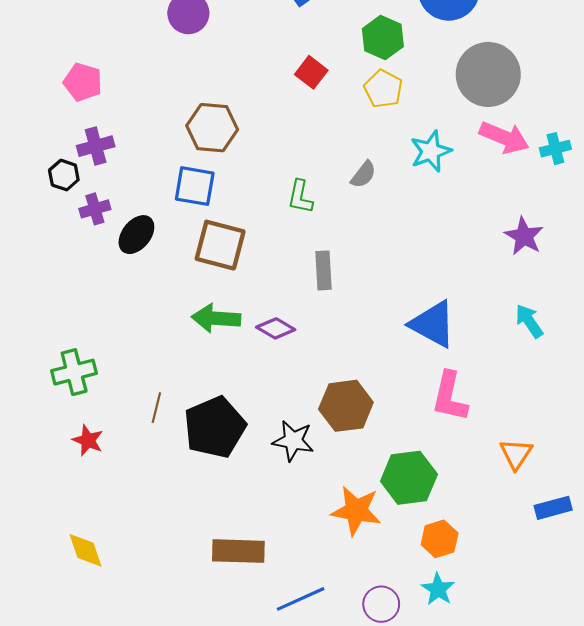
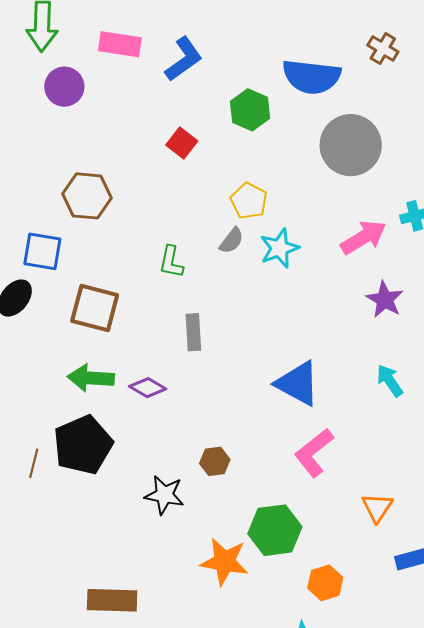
yellow pentagon: (383, 89) -> (249, 201), moved
pink arrow: (504, 137) -> (364, 237), moved, turned -54
cyan star: (431, 151) -> (279, 248), moved
blue square: (195, 186) -> (42, 251), moved
pink L-shape: (450, 397) -> (314, 453), turned 39
brown hexagon: (346, 406) -> (215, 461), size x0.6
black pentagon: (215, 427) -> (83, 445), moved
orange hexagon: (440, 539) -> (325, 583), moved

